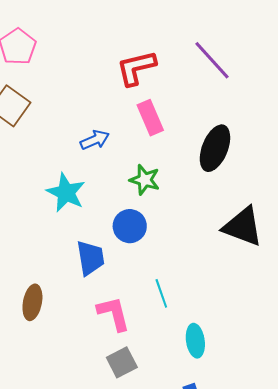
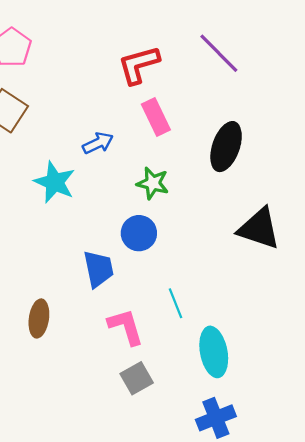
cyan star: (66, 193) -> (55, 182), moved
cyan ellipse: (195, 341) -> (214, 352), size x1.4

